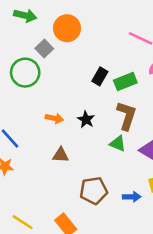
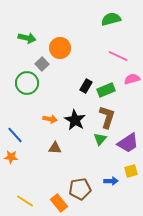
black star: (86, 119) -> (75, 120), size x1.5
green triangle: (118, 144) -> (100, 139), turned 48
brown pentagon: (94, 190) -> (80, 189), moved

